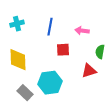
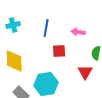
red triangle: (89, 71) -> (85, 72), turned -42

